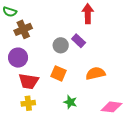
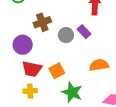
brown cross: (23, 29) -> (42, 22), moved
orange square: (58, 73) -> (57, 71), moved, turned 35
green star: (70, 102) -> (72, 92), size x1.5

